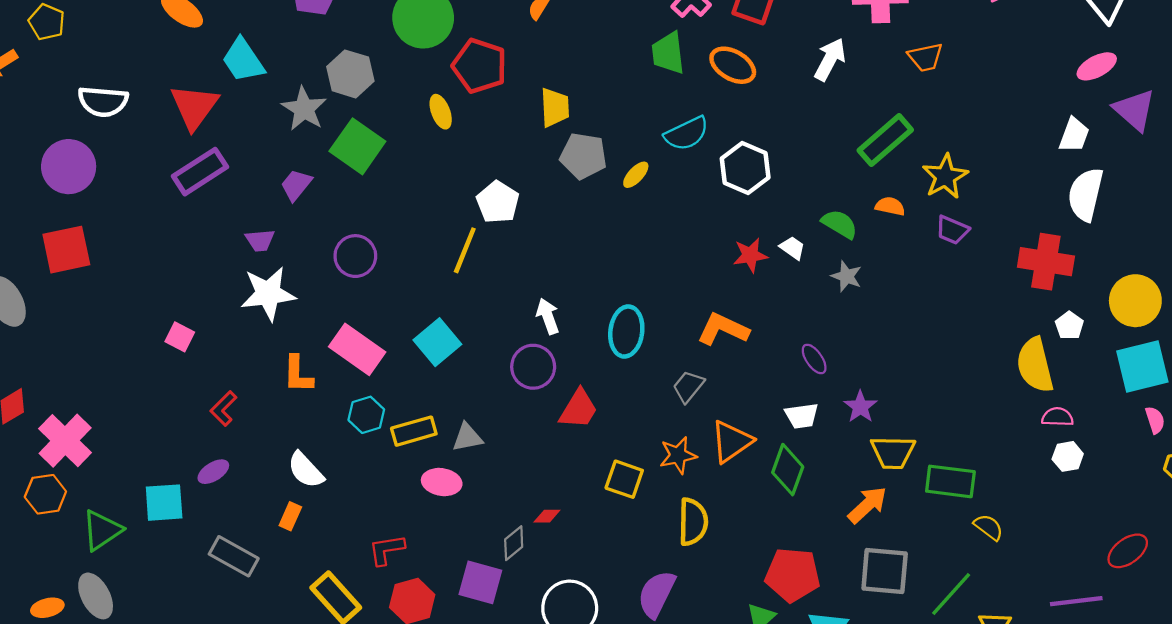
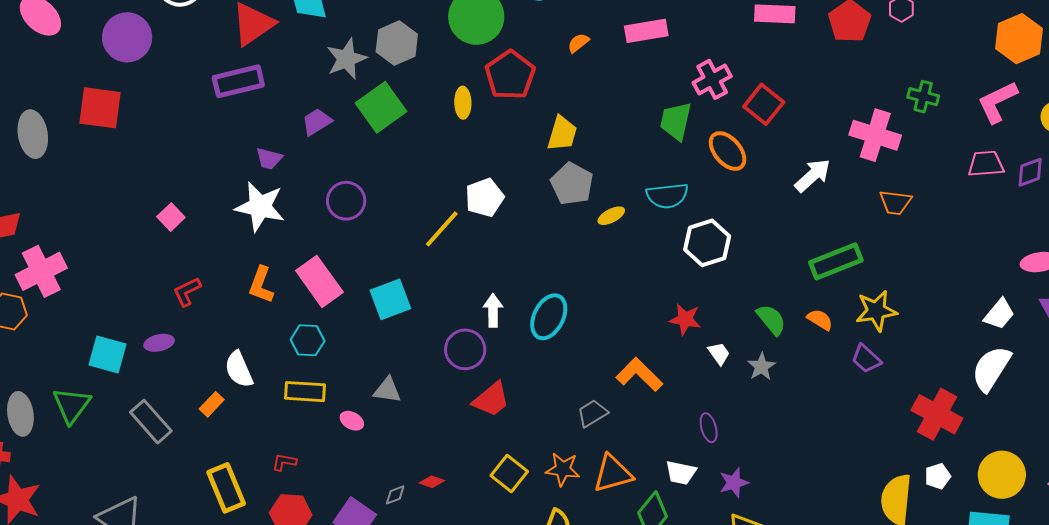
white trapezoid: (792, 248) -> (719, 353), moved
cyan ellipse: (626, 332) -> (549, 317), moved
yellow rectangle: (414, 431) -> (305, 392), moved
pink ellipse: (442, 482) -> (352, 421), size x0.7
green triangle: (102, 530) -> (72, 405), moved, turned -39
gray diamond: (514, 543) -> (395, 495), size x0.7
red L-shape: (387, 550) -> (284, 462), size x0.7

